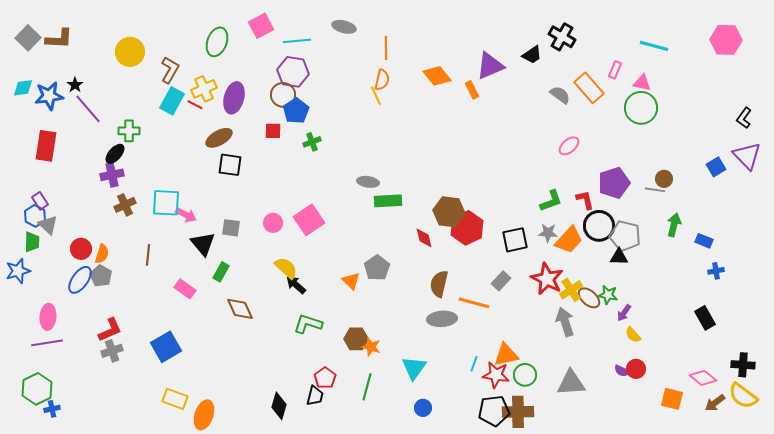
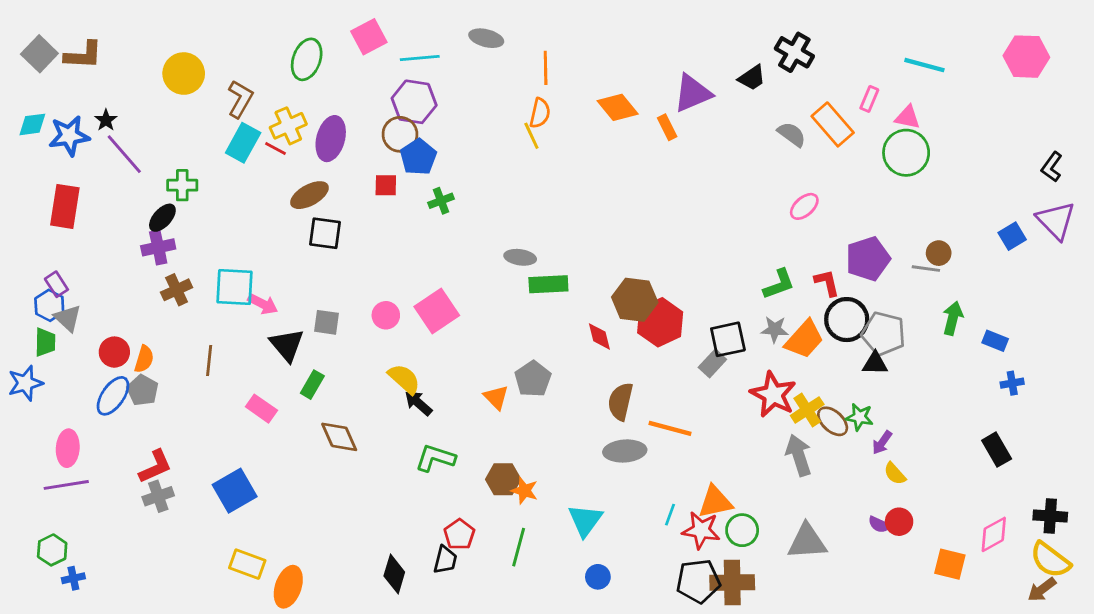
gray rectangle: (501, 281) -> (712, 363), moved
pink diamond: (703, 378) -> (994, 534), turned -68
green hexagon: (37, 389) -> (52, 550), size x0.7
brown arrow: (715, 403) -> (1042, 590), moved

